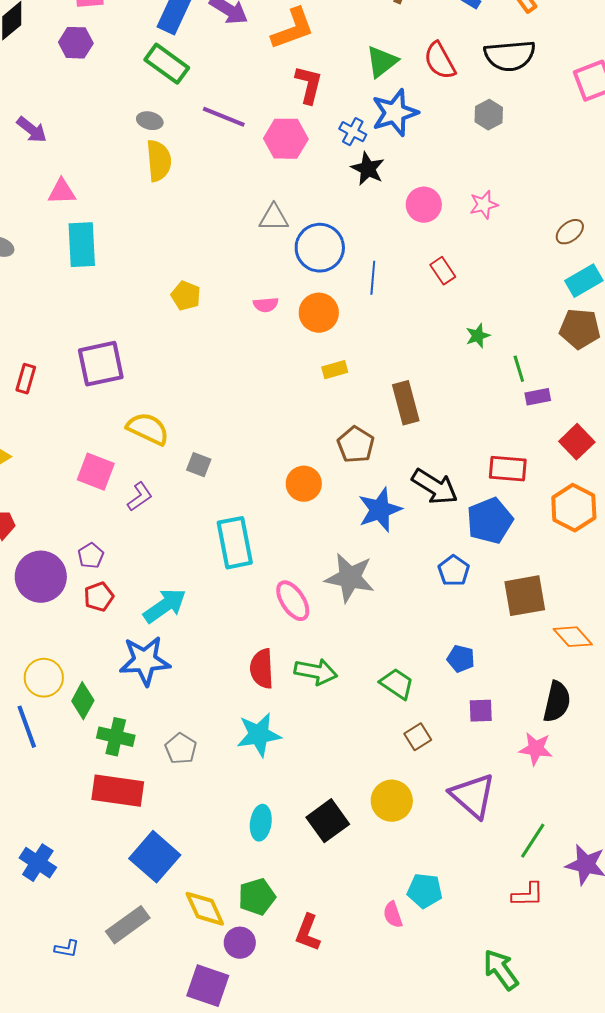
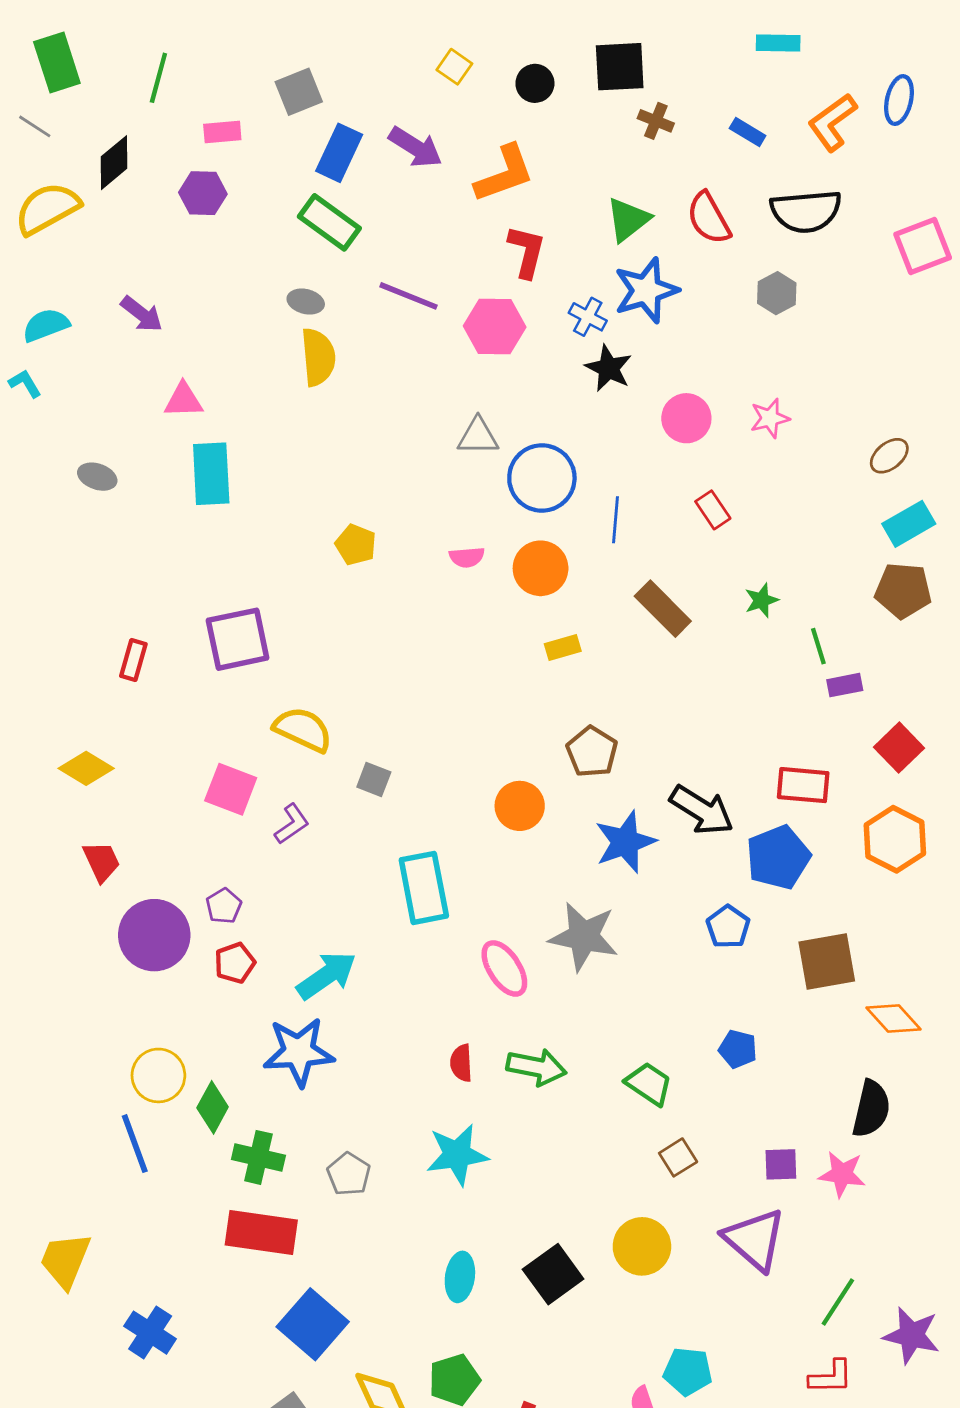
brown rectangle: (406, 403) -> (663, 609), moved, turned -30
red semicircle: (262, 669) -> (461, 1063), size x0.7
purple square: (481, 711) -> (781, 1164), moved

